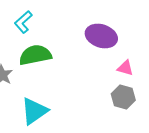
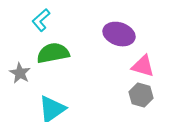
pink triangle: (125, 68) -> (143, 66), size x1.4

